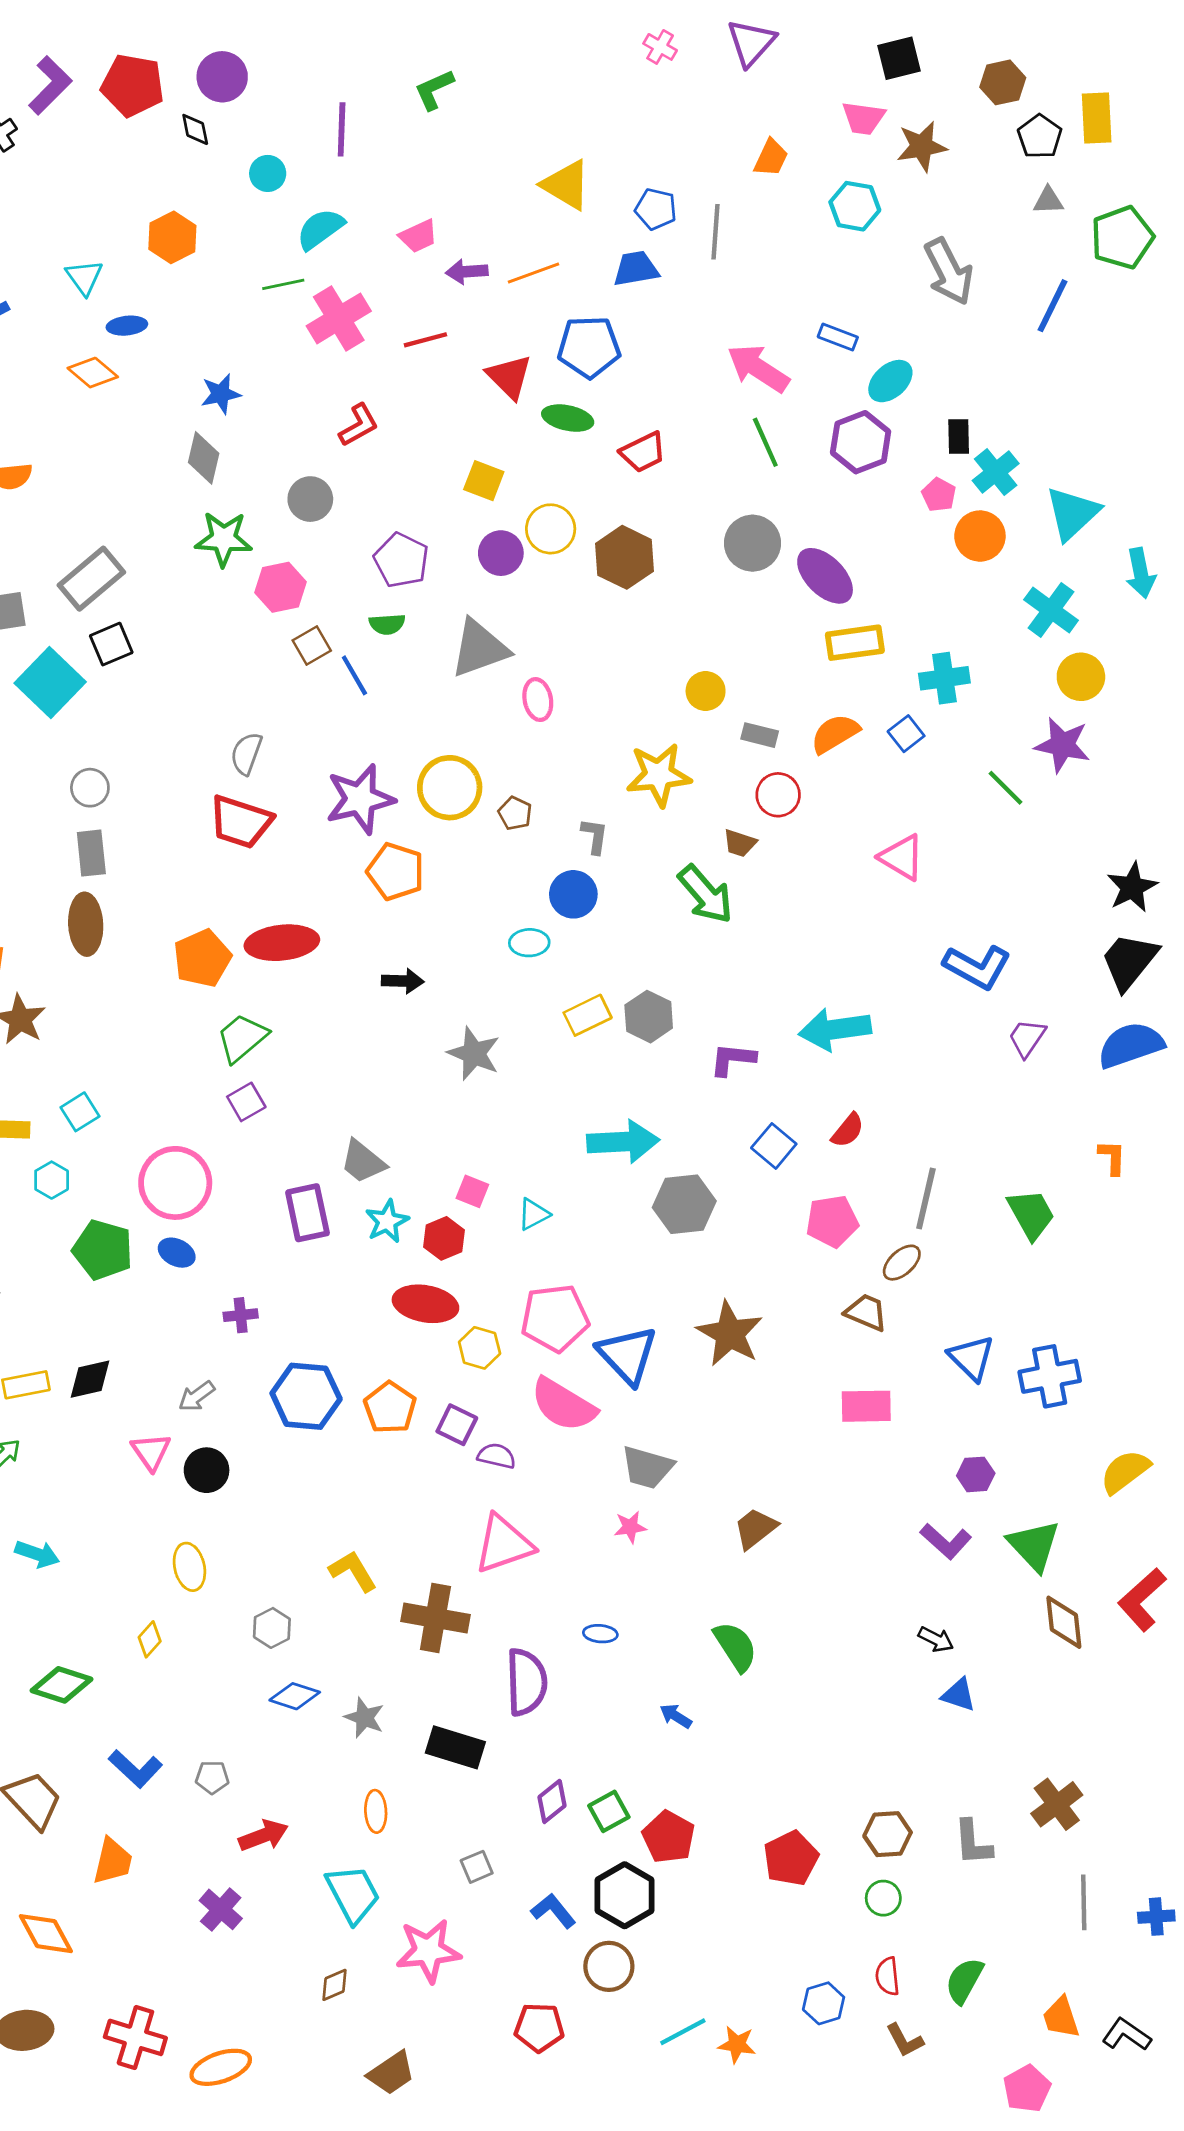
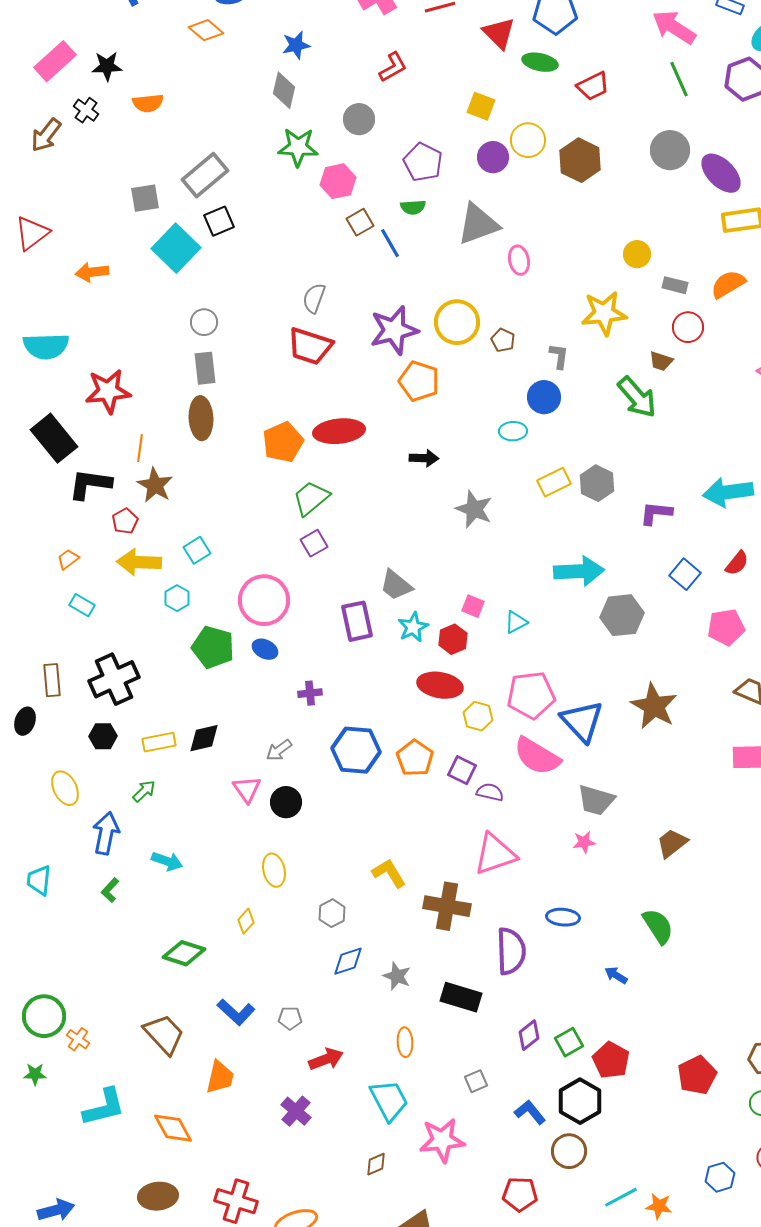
blue ellipse: (600, 1634) -> (563, 917), size x1.4
blue diamond: (295, 1696) -> (348, 961), turned -36

